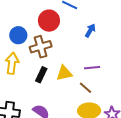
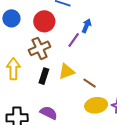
blue circle: (18, 35) -> (11, 18), moved
purple line: (92, 68) -> (74, 40), moved, turned -42

